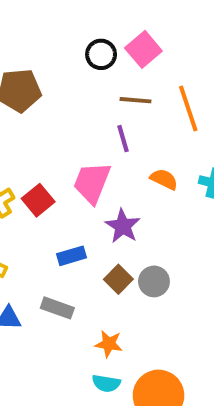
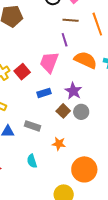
orange semicircle: (164, 179) -> (86, 60), size x1.6
purple star: (123, 226) -> (73, 91), moved
blue rectangle: (71, 256) -> (44, 93), moved
cyan semicircle: (106, 383) -> (32, 161), moved, turned 64

